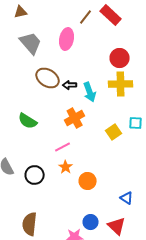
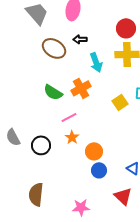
black arrow: (70, 85) -> (80, 39), moved
green semicircle: (28, 121) -> (53, 92), moved
blue circle: (91, 222) -> (99, 170), moved

